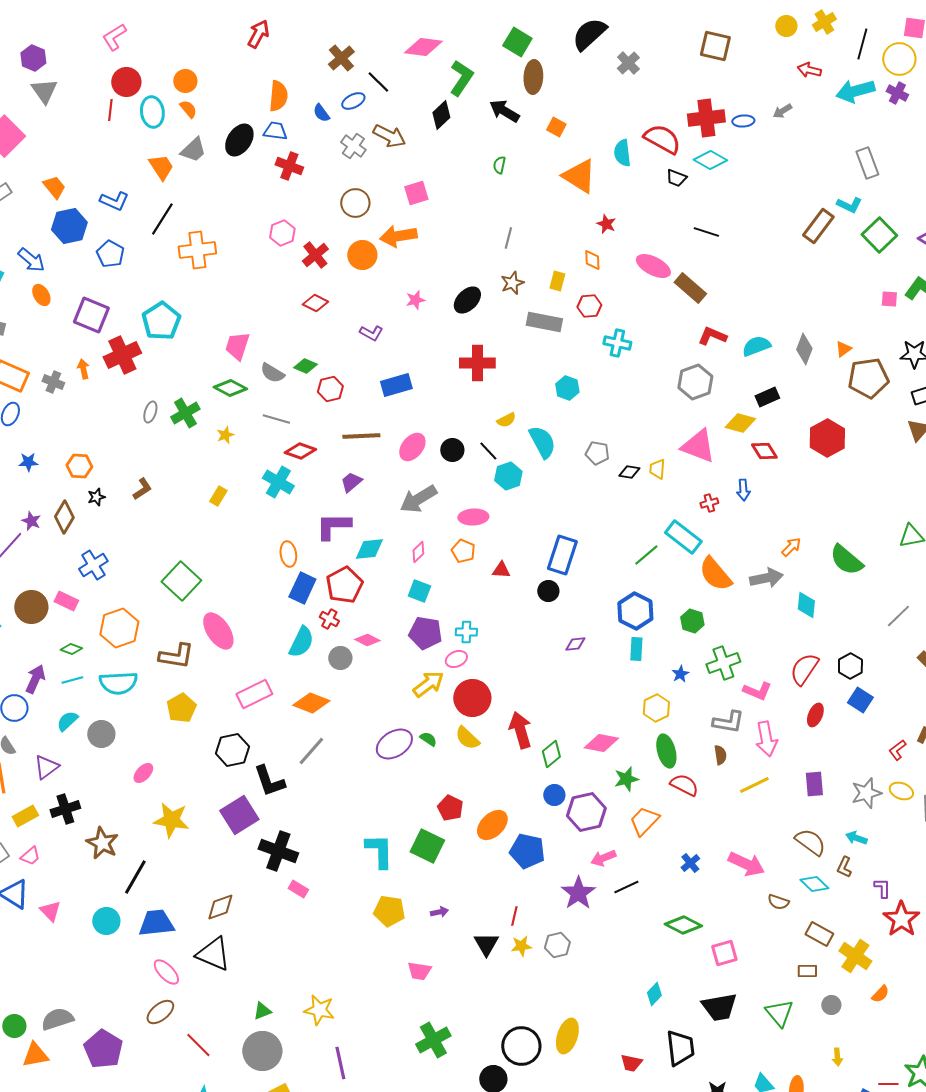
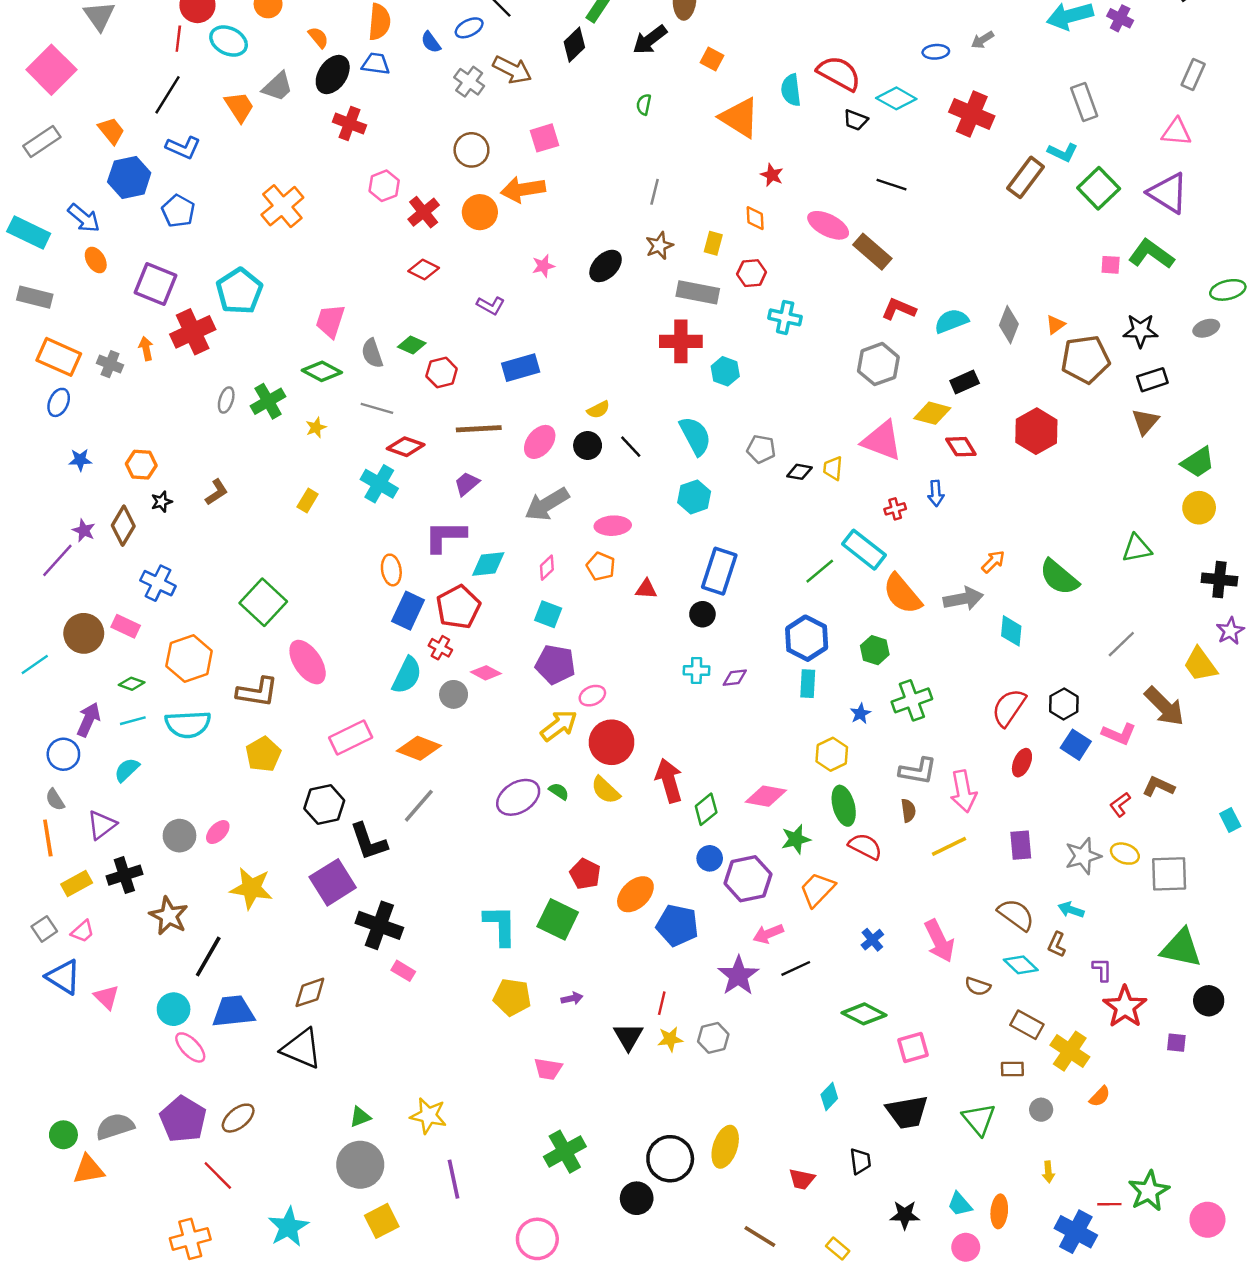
orange semicircle: (188, 109) -> (318, 37), moved
black arrow: (504, 111) -> (650, 40), turned -68
cyan ellipse: (152, 112) -> (229, 41), turned -56
red cross: (706, 118) -> (972, 114), moved, turned 30
red cross: (289, 166) -> (349, 124), moved
black line: (162, 219) -> (168, 95), moved
orange cross: (197, 250) -> (282, 206), turned -33
red cross: (477, 363) -> (681, 341), moved
gray semicircle: (272, 373) -> (372, 353), turned 40
yellow semicircle: (506, 420) -> (598, 410), moved
cyan hexagon: (508, 476) -> (694, 497), moved
blue cross: (93, 565) -> (158, 583), turned -32
cyan cross: (466, 632) -> (696, 670), moved
pink L-shape: (757, 691) -> (1119, 734), moved
gray circle: (101, 734) -> (179, 836), moved
pink arrow: (746, 864) -> (939, 941), turned 39
pink ellipse: (166, 972) -> (190, 1047), moved
red line: (198, 1045) -> (218, 1175), moved
black trapezoid: (680, 1048) -> (860, 1161), size x0.6
purple pentagon: (103, 1049) -> (183, 1119), moved

